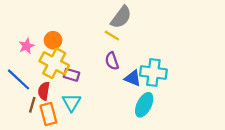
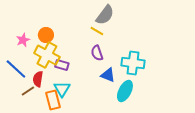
blue triangle: (133, 78) -> (108, 75), moved
brown line: (32, 105) -> (28, 91), turned 40
orange rectangle: (48, 114) -> (53, 100), moved

